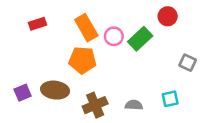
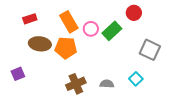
gray square: (188, 63) -> (150, 50), size x1.5
brown ellipse: (55, 90) -> (40, 44), moved
cyan square: (170, 99) -> (136, 79), turned -32

